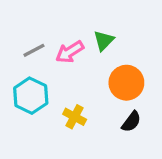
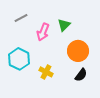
gray line: (34, 50) -> (21, 18), moved
pink arrow: (70, 52) -> (43, 32), turned -36

